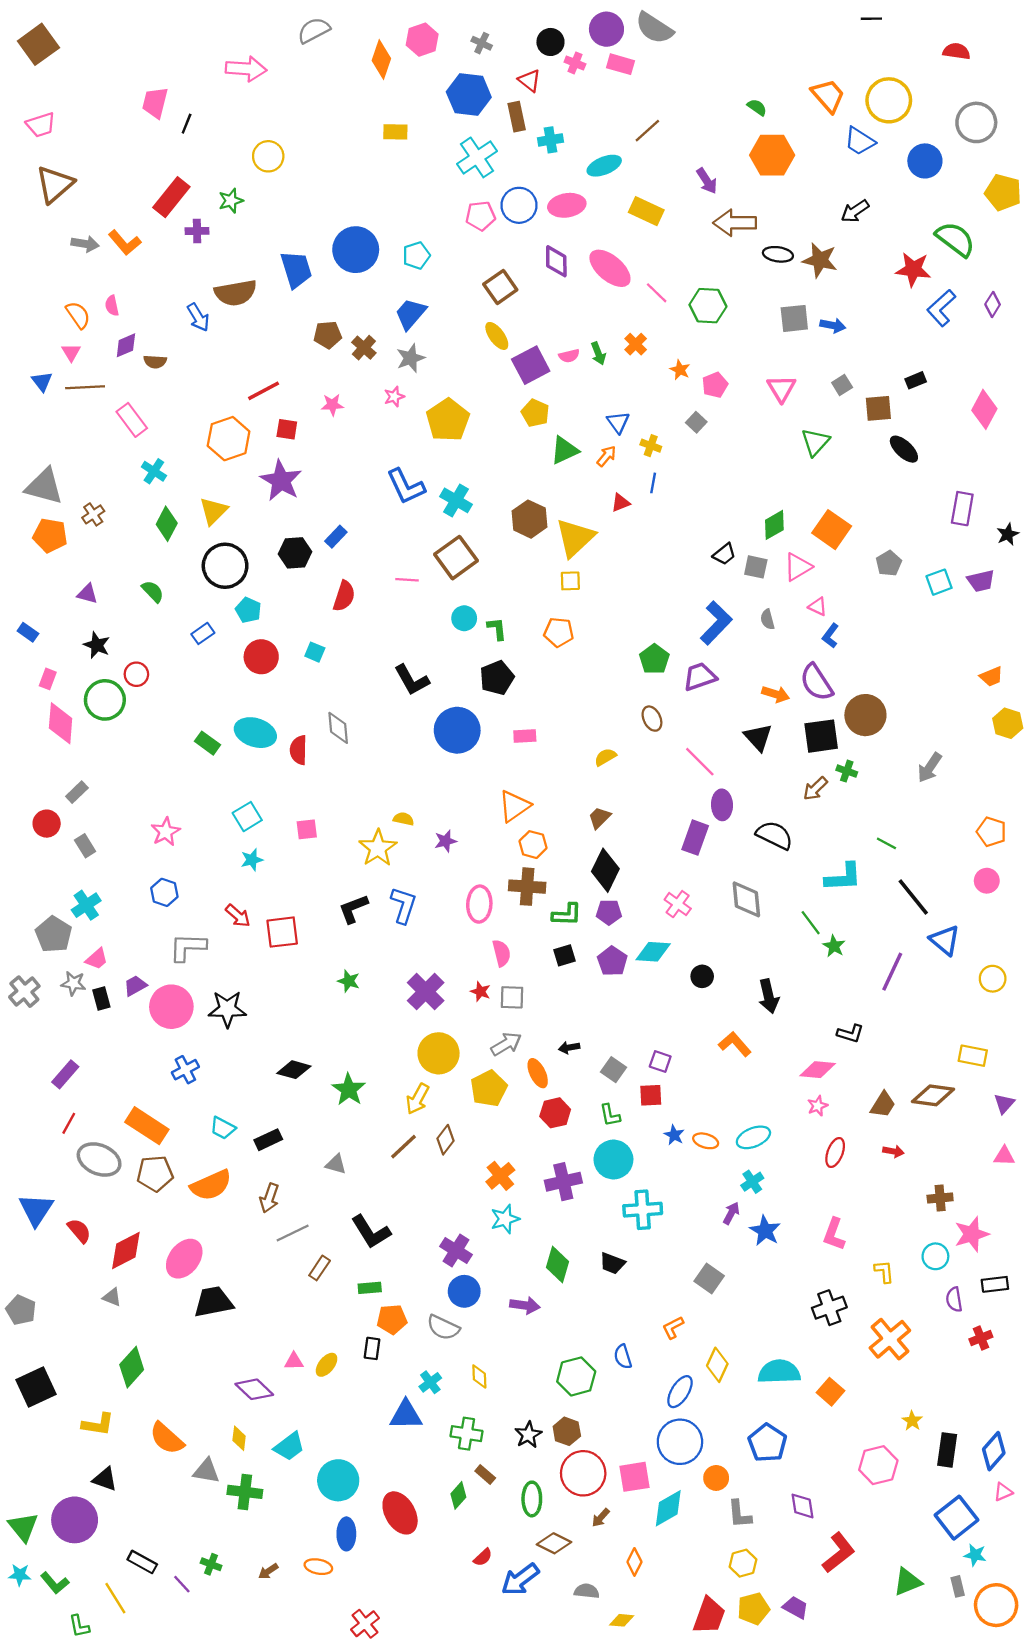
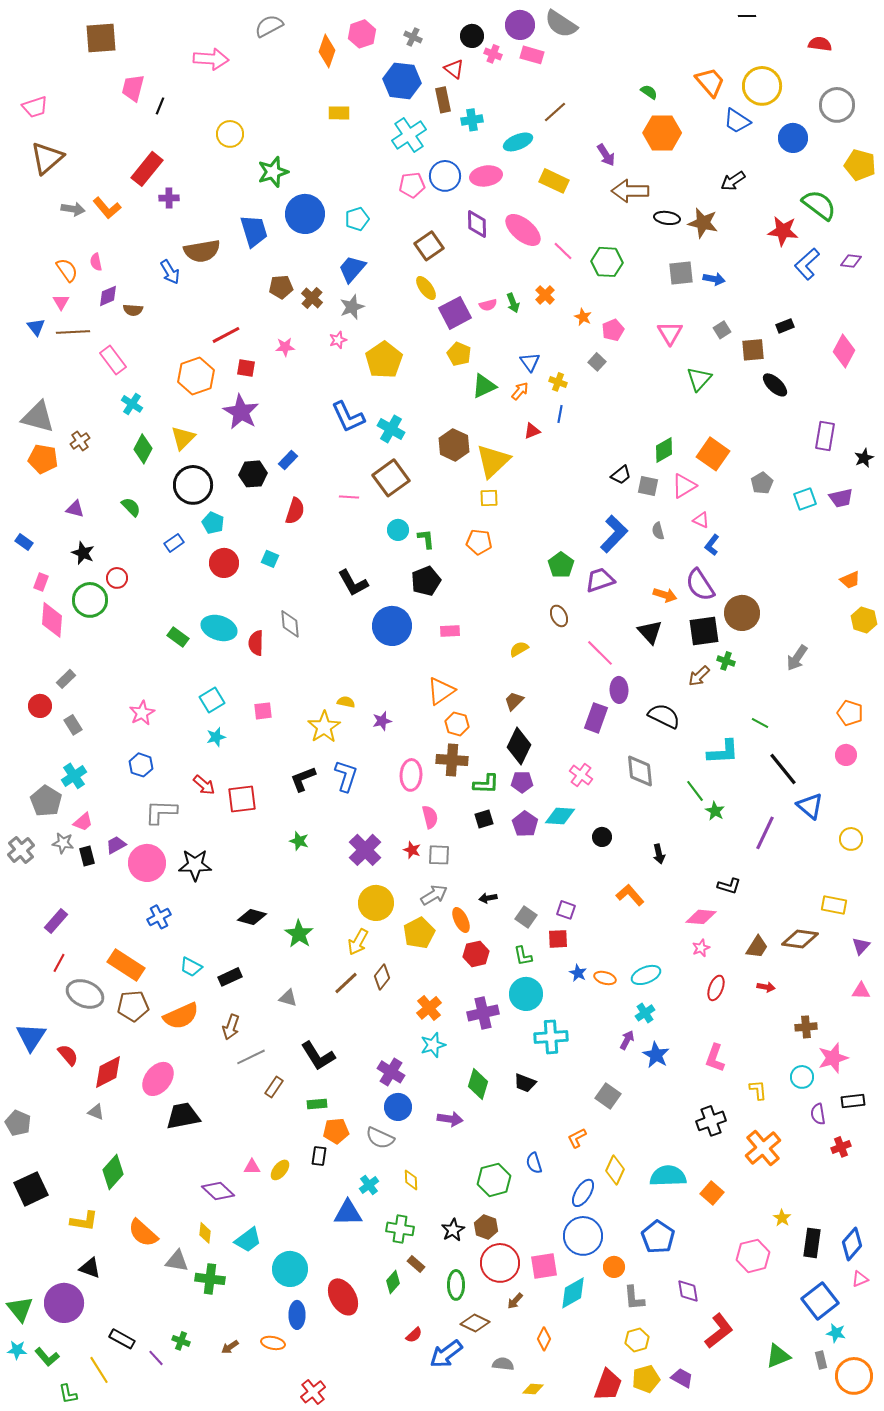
brown square: (38, 44) -> (101, 38), moved, turned 32
green star: (231, 201) -> (273, 172), moved, size x1.4
purple diamond: (993, 304) -> (851, 261), turned 65
black arrow: (769, 996) -> (659, 854), size x0.7

